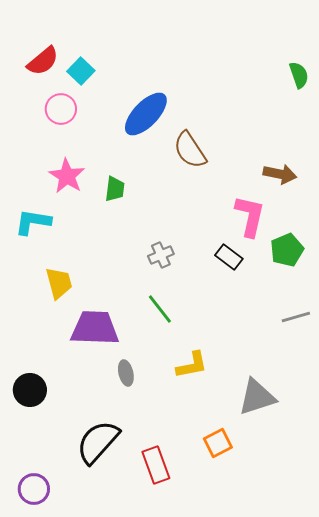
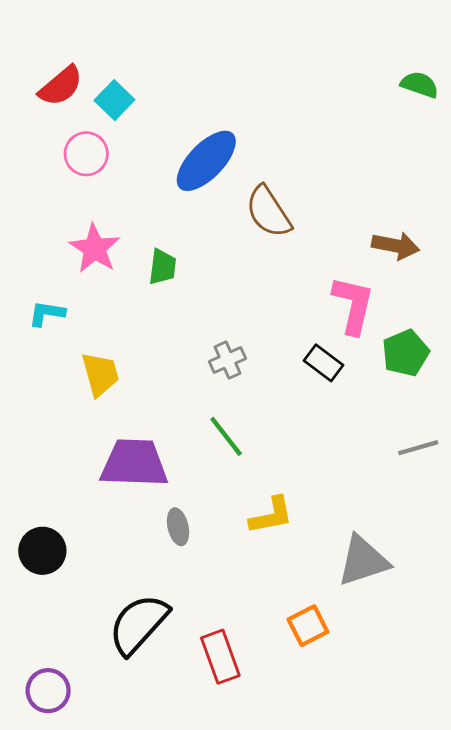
green semicircle: (299, 75) -> (420, 85), moved, turned -52
cyan L-shape: (33, 222) -> (47, 313), size x0.7
yellow trapezoid: (59, 283) -> (100, 374), moved

